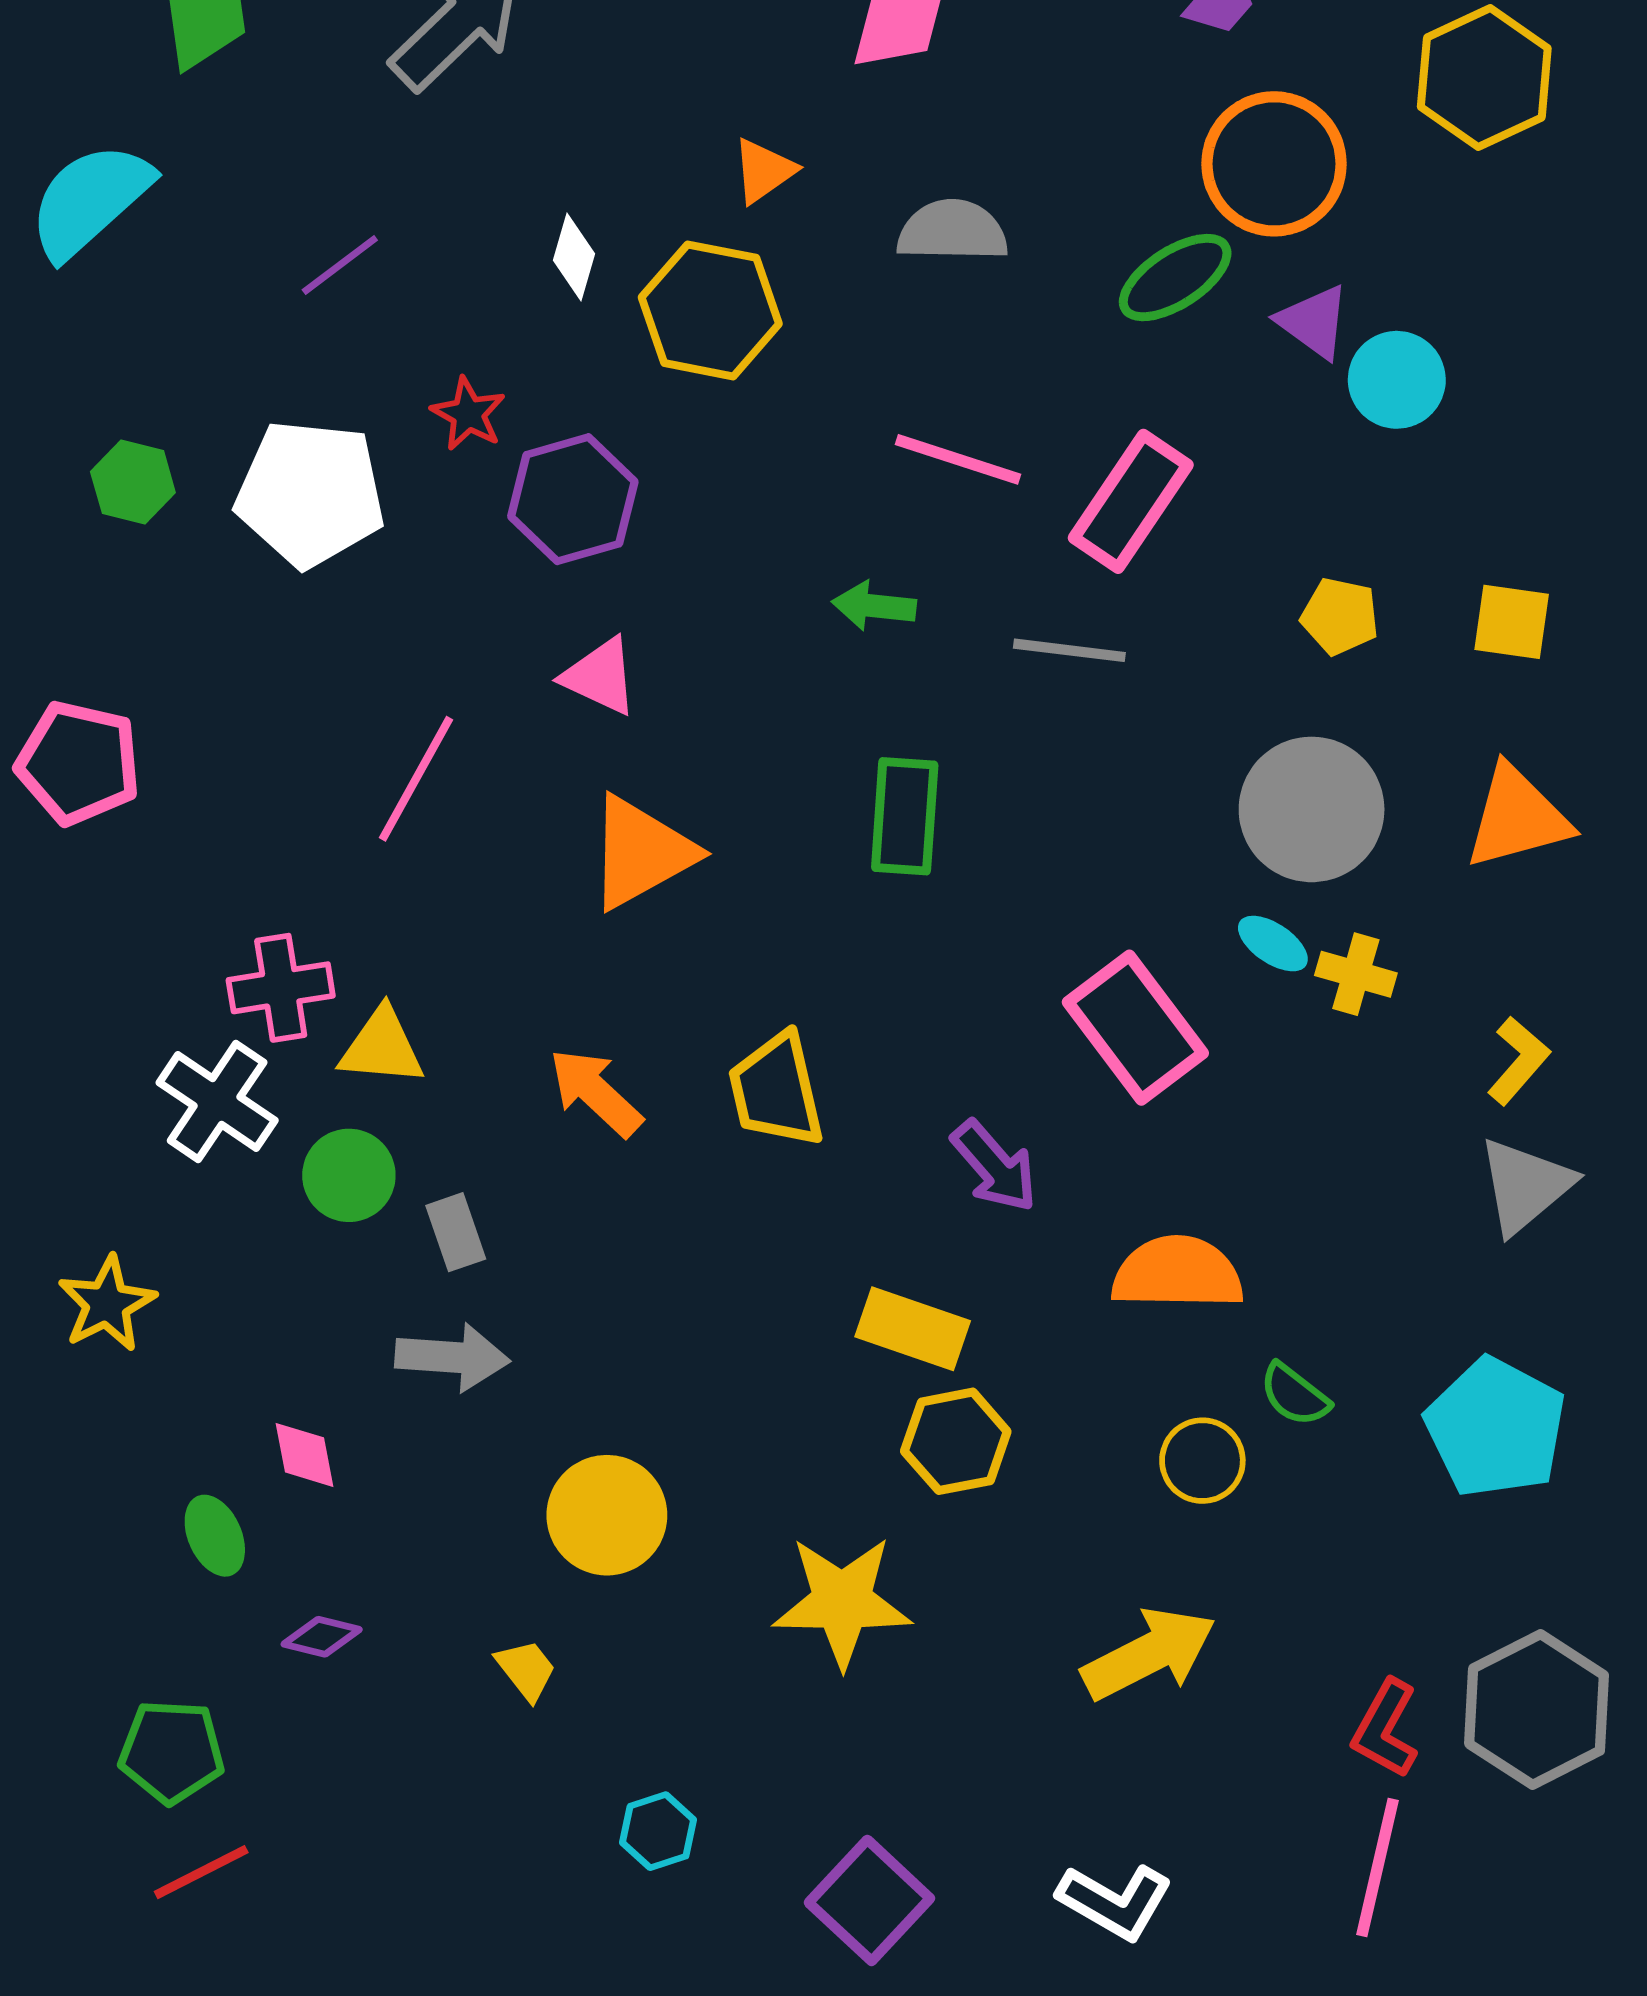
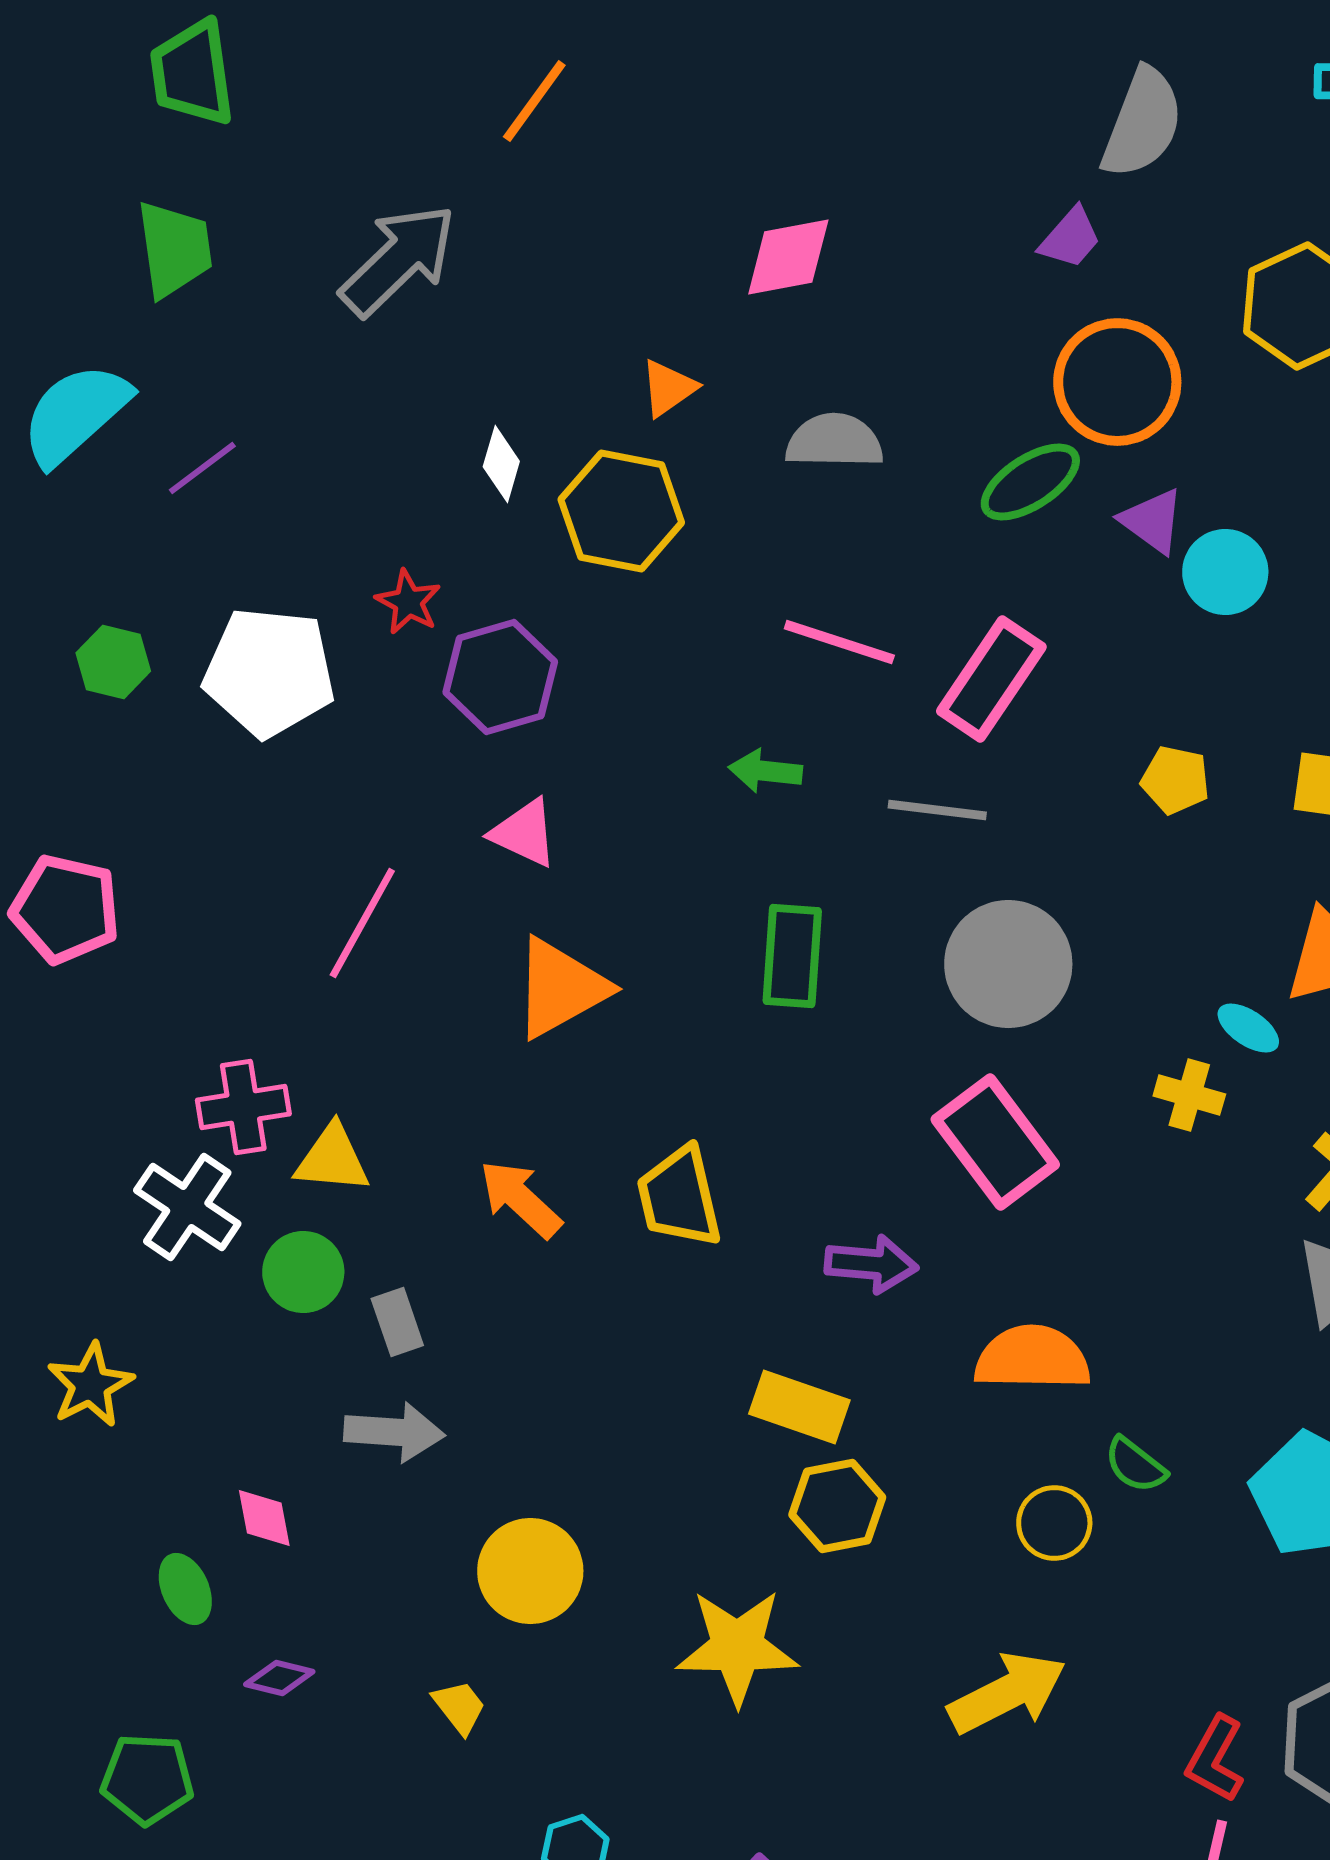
purple line: (340, 265) -> (202, 468), moved
gray circle: (1312, 809) -> (1008, 964), moved
cyan ellipse: (1273, 944) -> (1248, 1028), moved
purple arrow: (994, 1166) -> (871, 1264), turned -44

